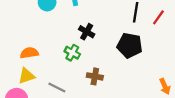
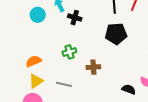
black cross: (87, 32) -> (75, 18), moved
green cross: (72, 53) -> (69, 52), turned -32

